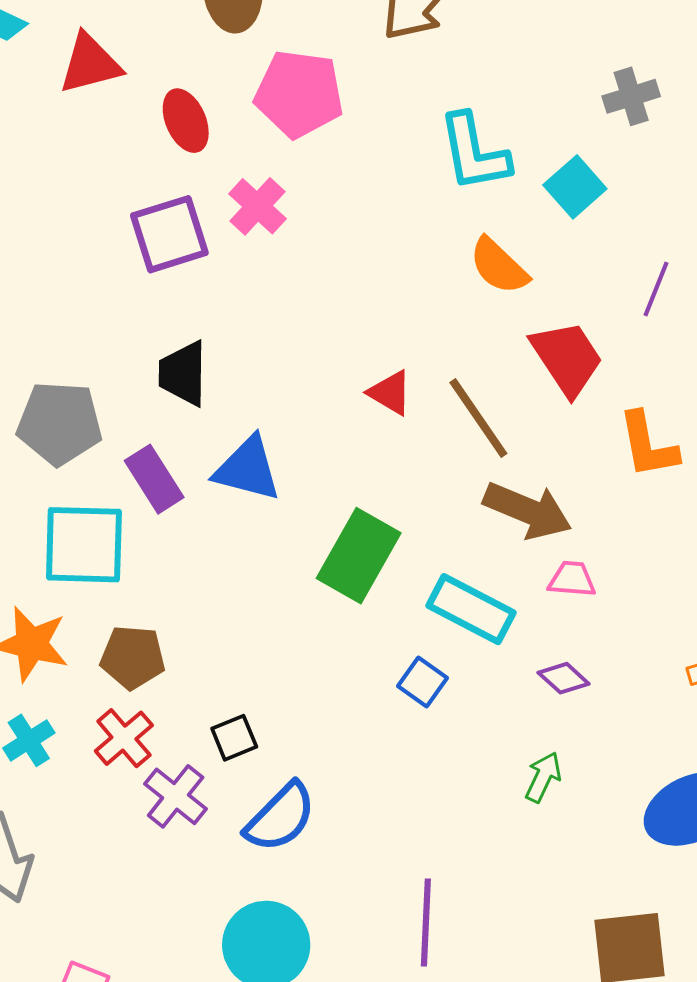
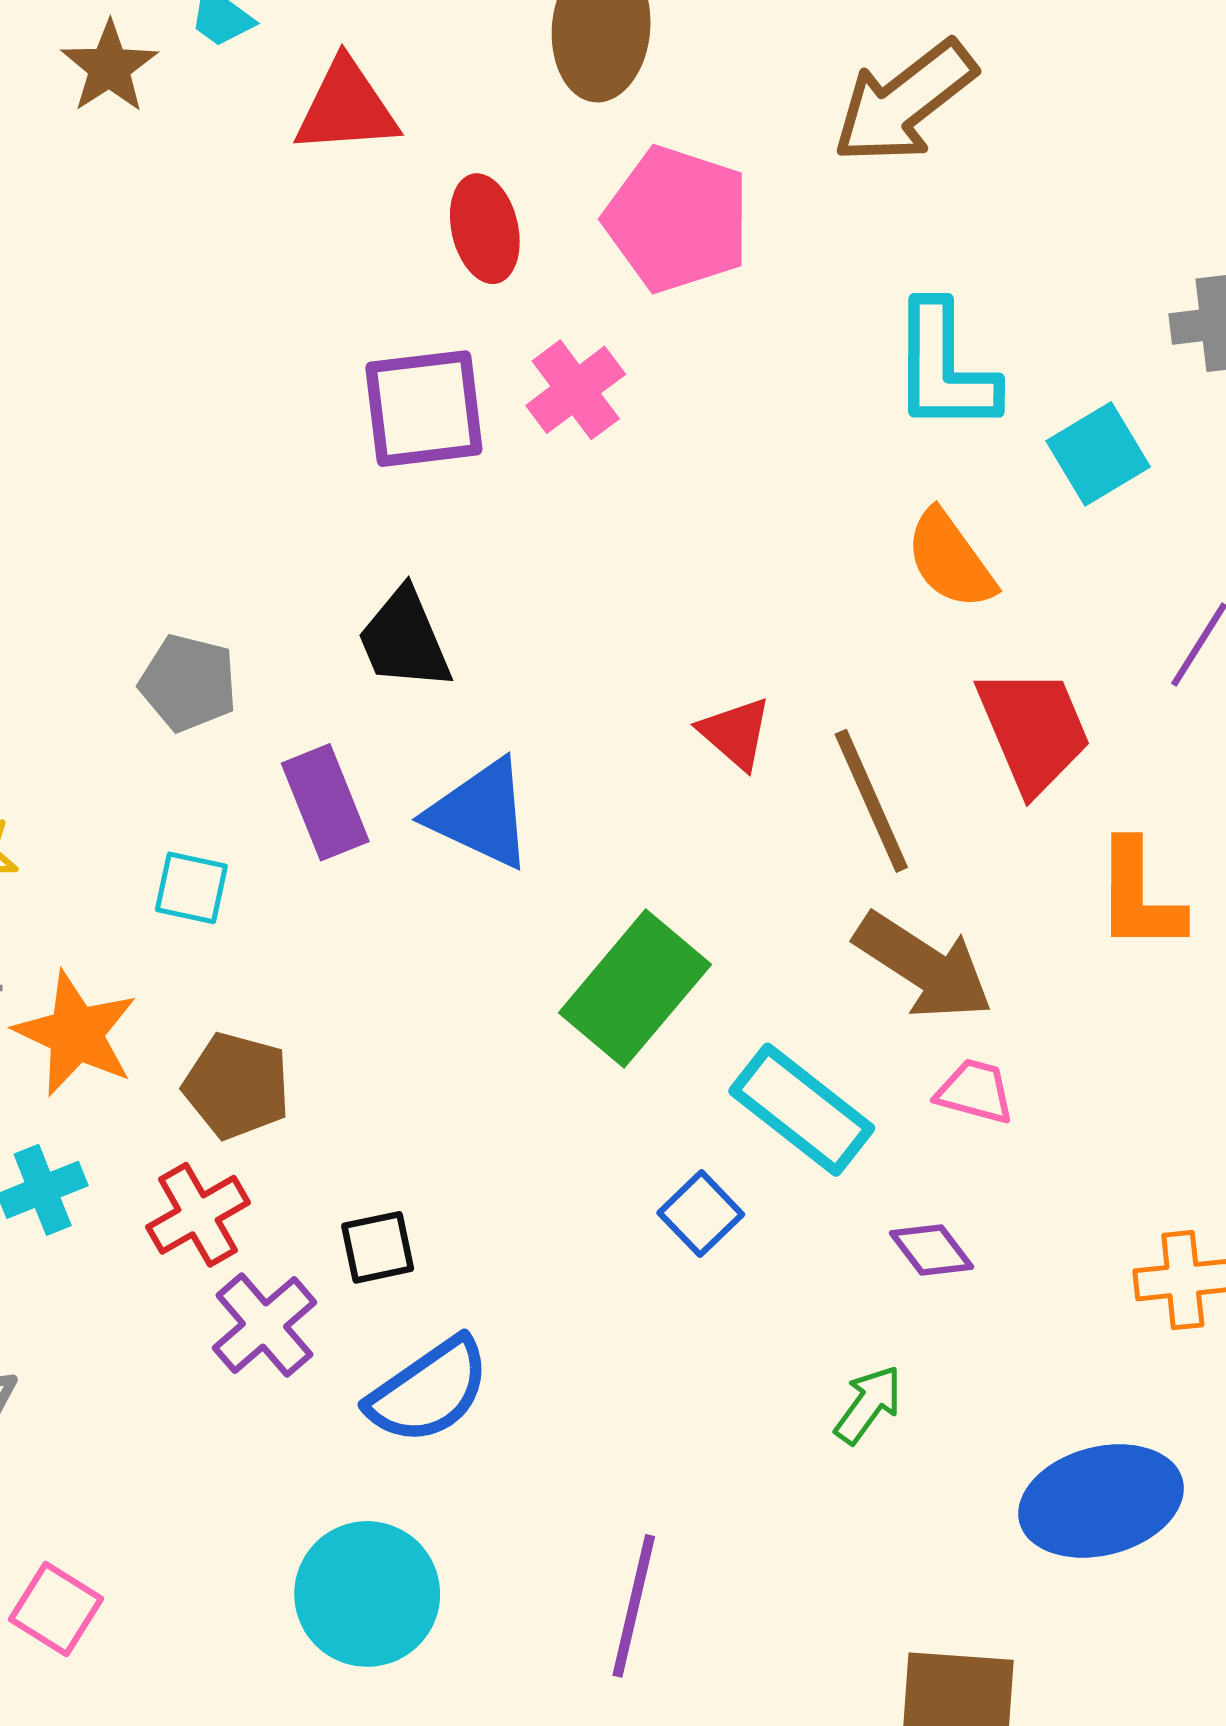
black trapezoid: (183, 374) -> (404, 639), turned -34
gray pentagon: (60, 423) -> (188, 683), size x0.7
cyan square: (84, 545) -> (191, 888), size x0.5

